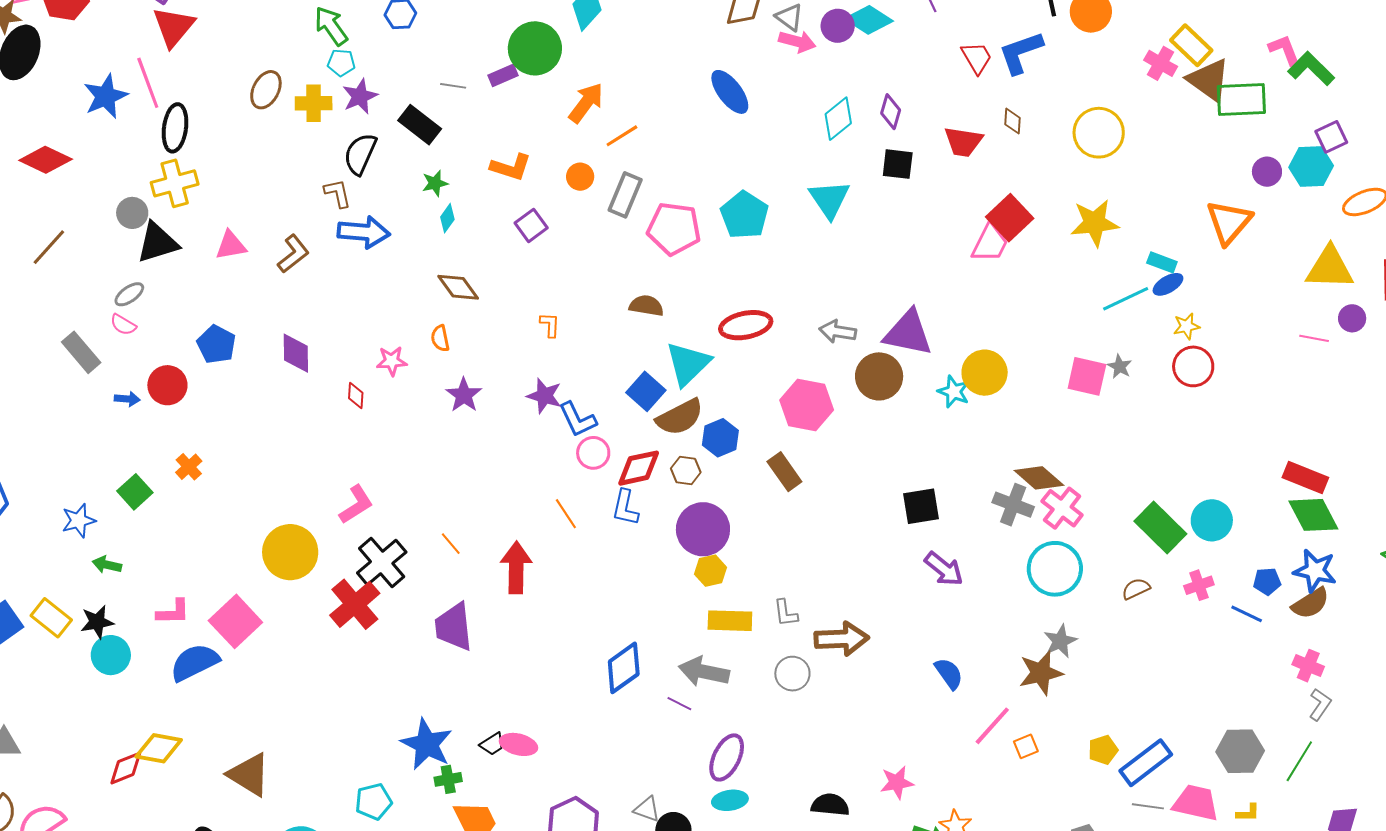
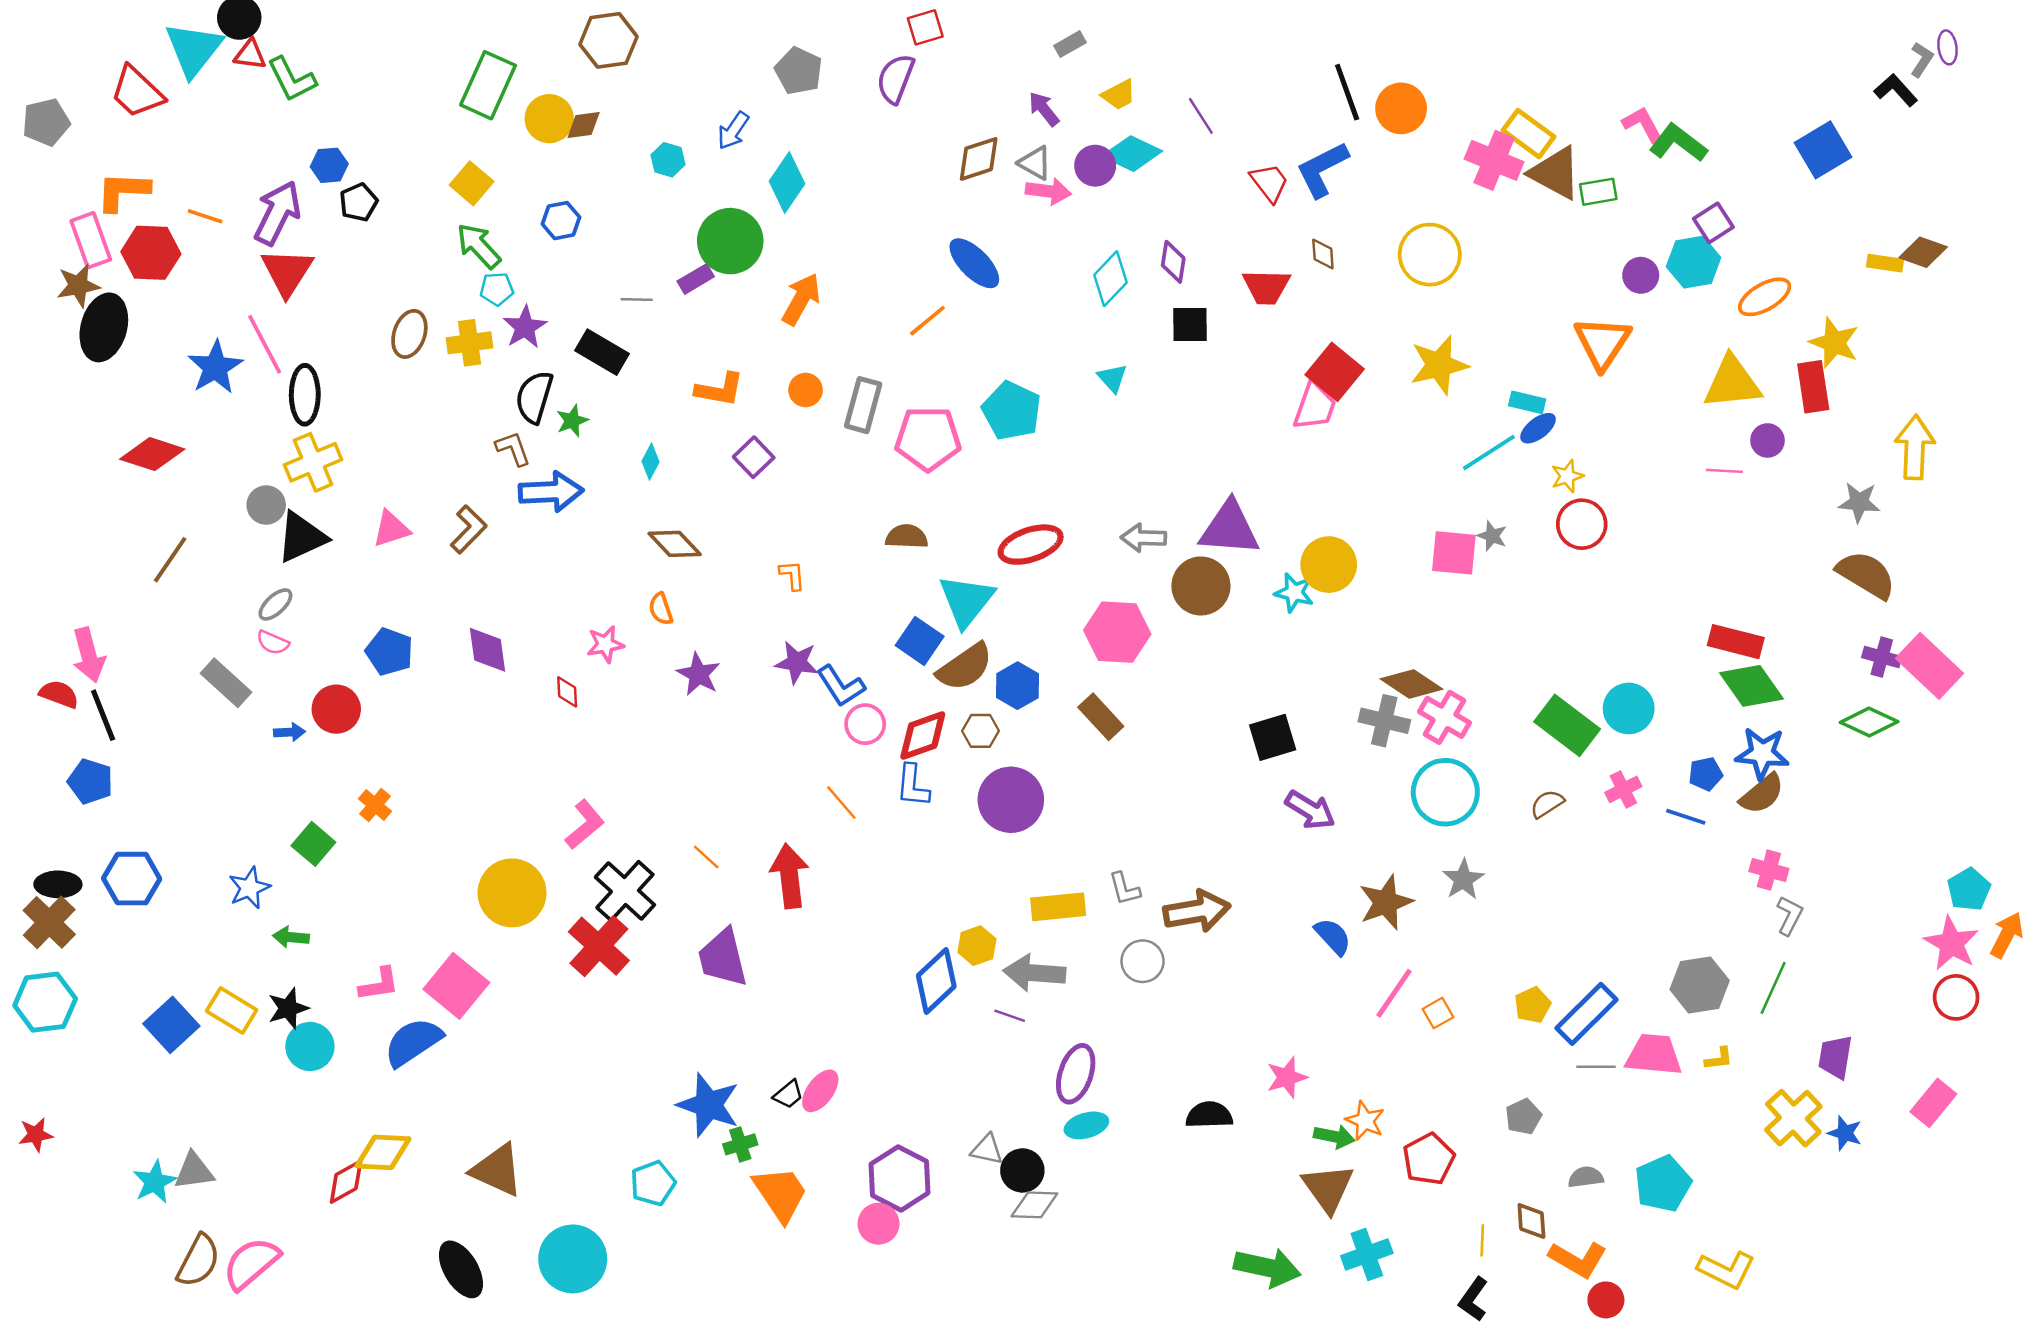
pink cross: (1161, 63) -> (1494, 160), size x1.4
green rectangle: (1241, 100) -> (1598, 192), size x0.6
orange line: (622, 136) -> (927, 321), moved
green star: (435, 183) -> (572, 421), moved
cyan triangle: (829, 199) -> (1112, 378), size x0.6
yellow hexagon: (711, 571) -> (977, 946), moved
brown star: (1041, 673) -> (1386, 902), moved
pink ellipse: (518, 744) -> (820, 1091), turned -60

